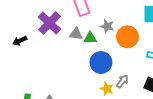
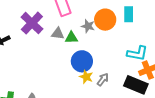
orange circle: (127, 37) -> (105, 20), moved
yellow star: (107, 89) -> (86, 77), moved

